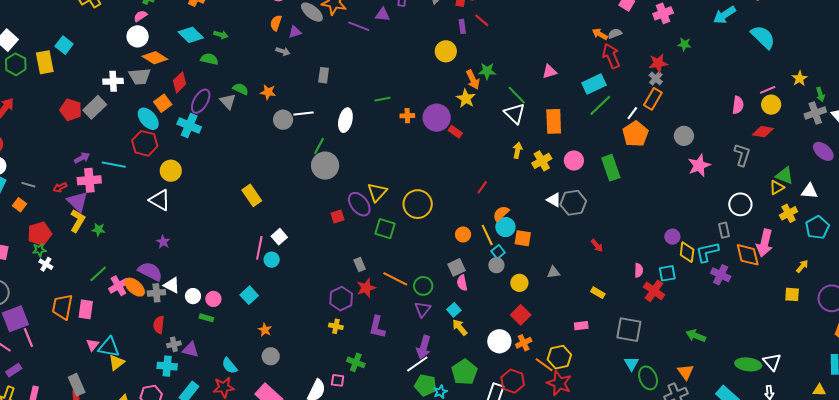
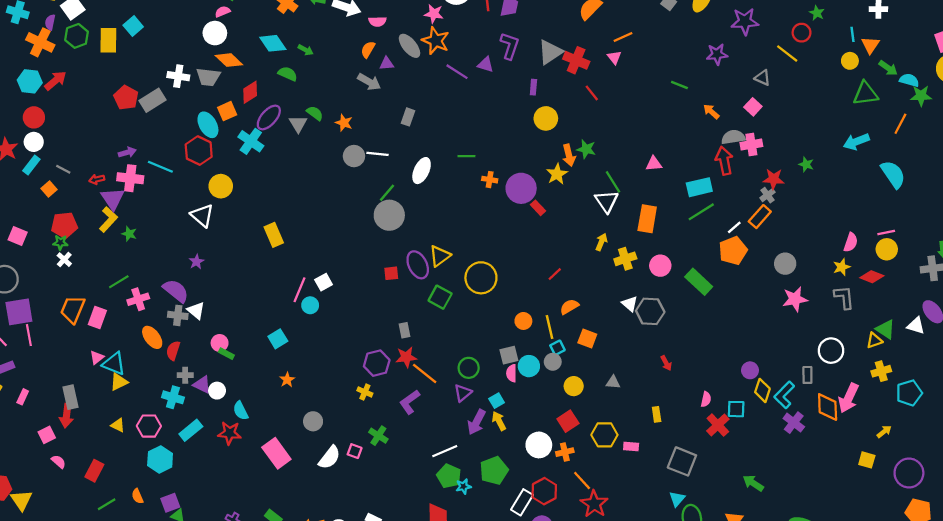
pink cross: (663, 13) -> (751, 145), moved
purple rectangle: (462, 26) -> (533, 87), moved
orange arrow: (600, 34) -> (711, 112), moved
gray semicircle: (615, 34) -> (733, 137), size x1.5
gray arrow: (283, 51) -> (369, 82), size x1.5
yellow star: (800, 78) -> (842, 267), moved
gray L-shape: (742, 155) -> (844, 297), turned -35
green rectangle: (611, 168) -> (699, 282), turned -40
white triangle: (809, 191) -> (916, 326), moved
yellow rectangle: (252, 195) -> (274, 235), moved
cyan circle: (505, 227) -> (529, 366), moved
cyan L-shape: (707, 252) -> (784, 395), turned -45
orange line: (395, 279) -> (425, 373), moved
orange ellipse: (135, 287) -> (152, 337), moved
yellow rectangle: (598, 293) -> (657, 414), turned 40
white circle: (193, 296) -> (217, 391), moved
pink circle: (213, 299) -> (220, 343), moved
purple L-shape: (377, 327) -> (410, 402), turned 30
purple arrow: (424, 347) -> (477, 422), moved
gray circle: (271, 356) -> (313, 421), moved
yellow hexagon: (559, 357) -> (604, 435), moved

